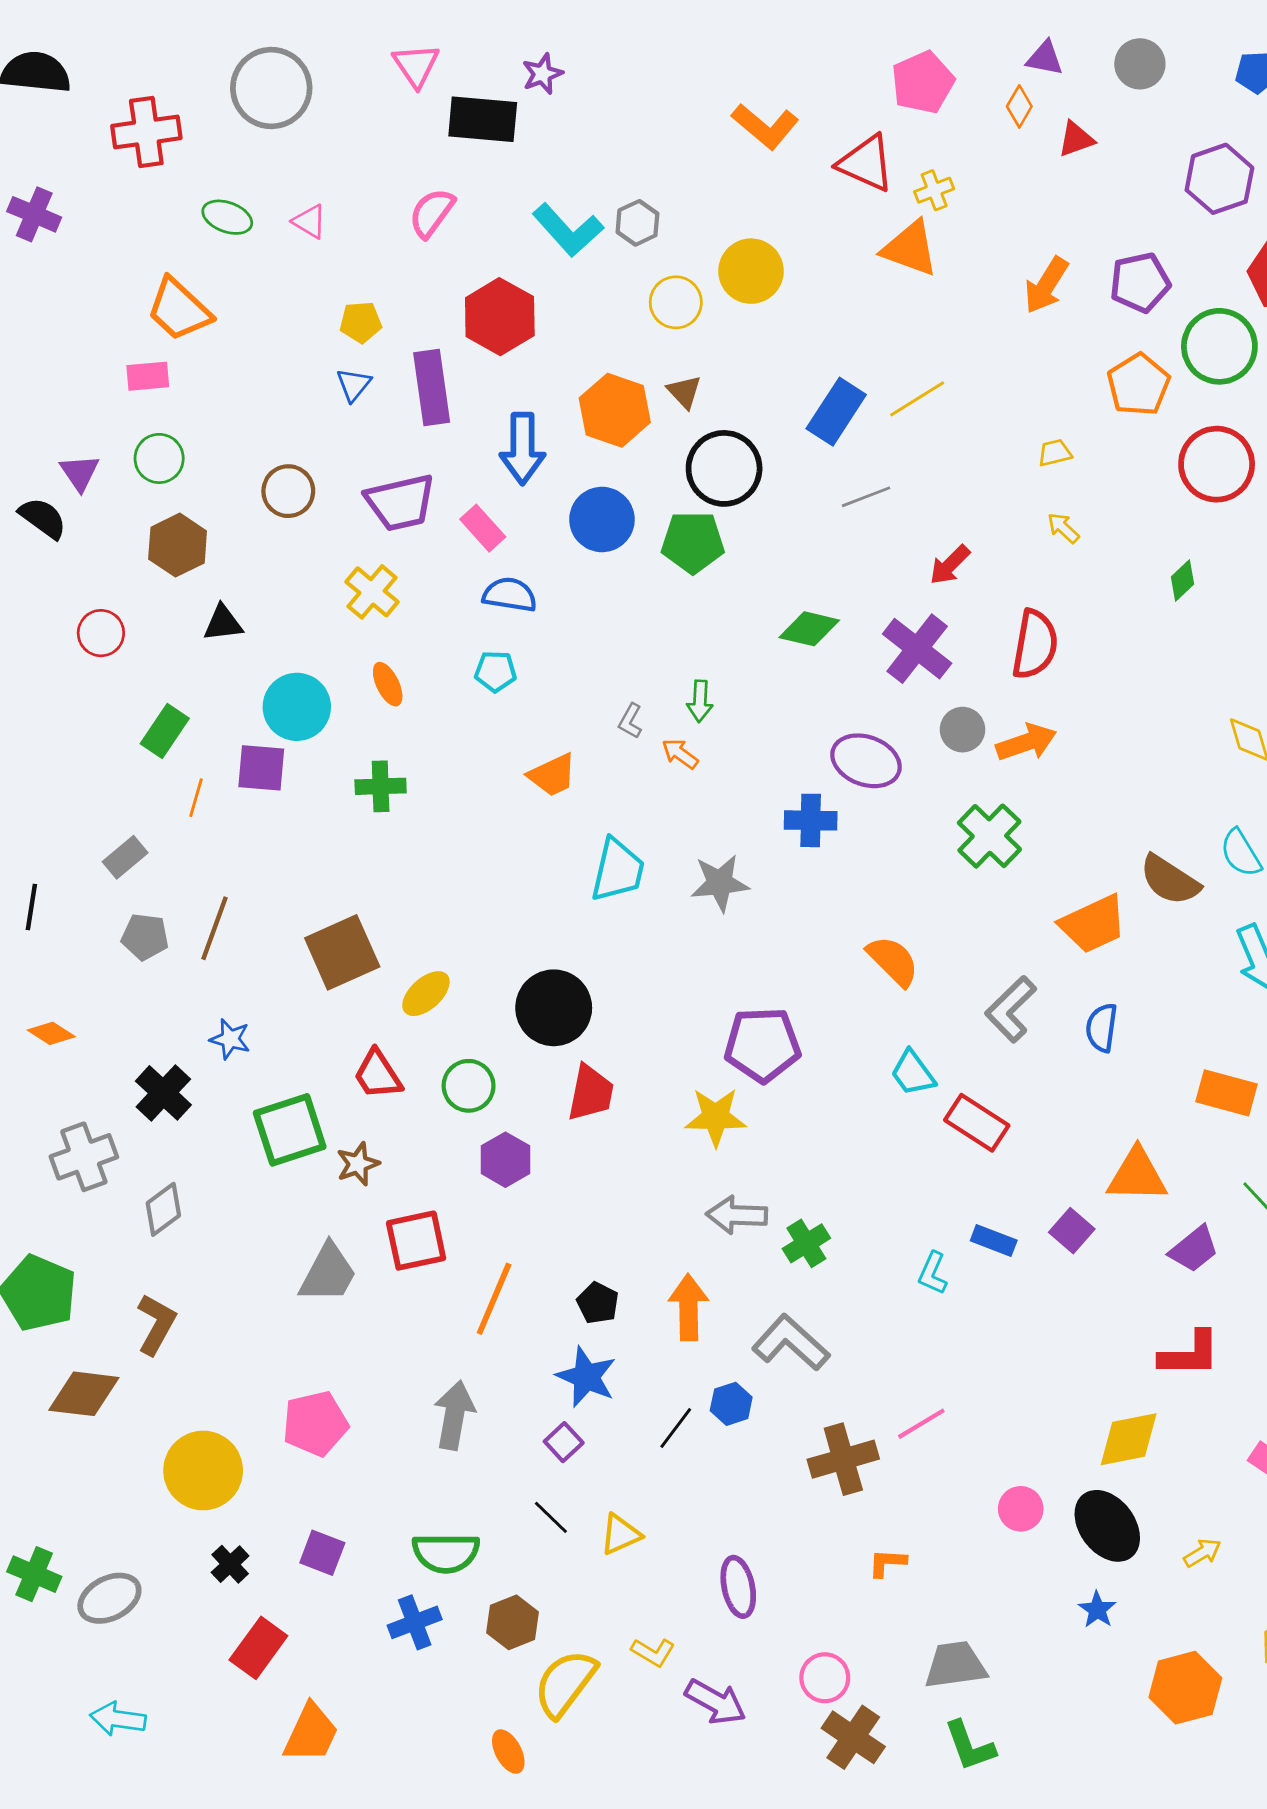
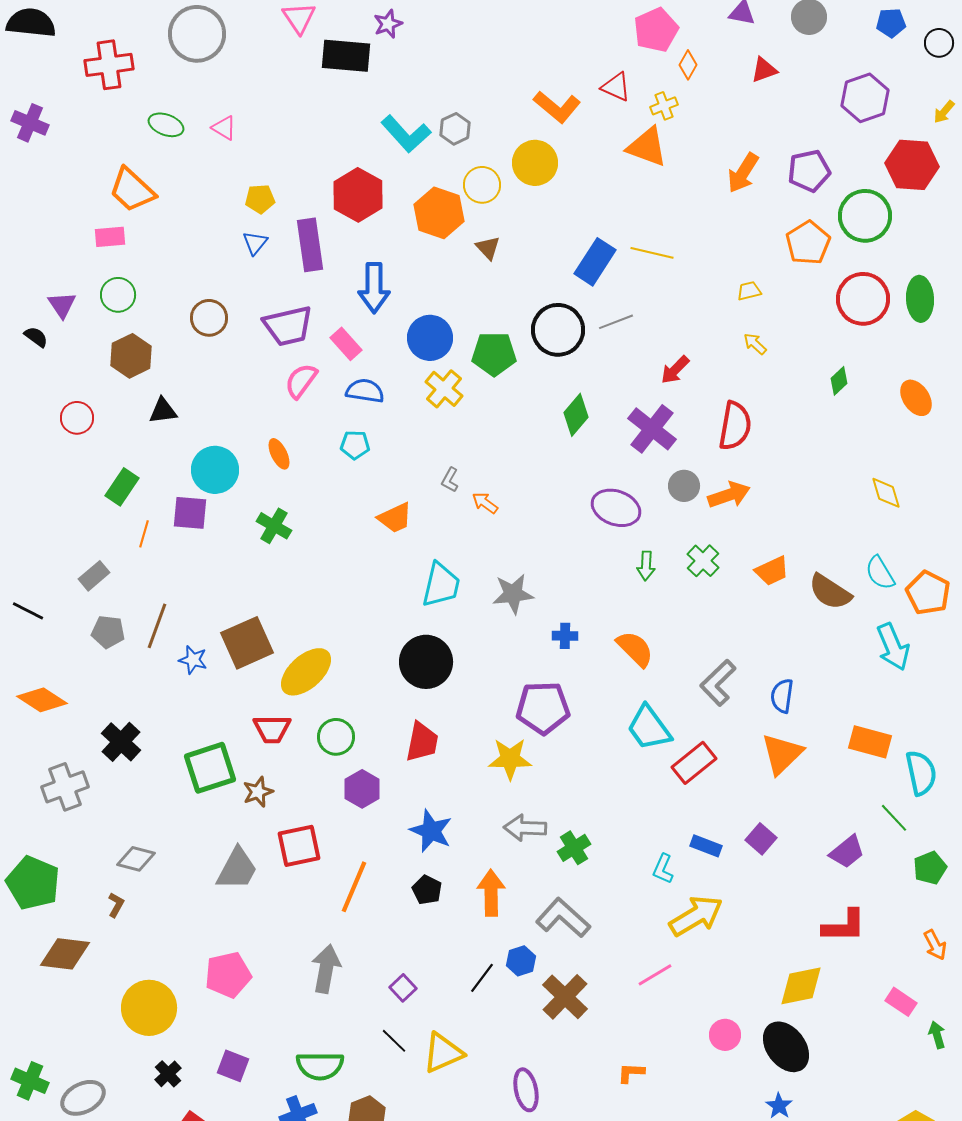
orange diamond: (1019, 106) -> (688, 65), moved
orange L-shape: (765, 126) -> (557, 107), moved
red triangle: (866, 163) -> (616, 87), size x0.7
pink semicircle: (432, 213) -> (301, 381), moved
yellow line: (917, 399) -> (652, 253), turned 45
orange hexagon: (615, 410) -> (439, 213), moved
black circle: (724, 468) -> (558, 330), moved
black semicircle: (43, 518) -> (36, 337), size x0.7
yellow cross: (372, 592) -> (444, 389), moved
green diamond: (809, 629) -> (576, 415), turned -63
green arrow: (700, 701) -> (646, 566), moved
green cross: (381, 786) -> (274, 526), turned 32
blue cross: (811, 820) -> (565, 636), moved, size x0.7
green cross: (989, 836) -> (703, 561), size x0.7
black line: (31, 907) -> (28, 611), turned -72
orange trapezoid: (1093, 924) -> (772, 571), moved, size x0.7
yellow ellipse: (426, 994) -> (306, 672), size x1.5
black circle: (554, 1008) -> (426, 662), moved
orange diamond: (51, 1033) -> (42, 700), size x1.5
blue star: (230, 1039) -> (193, 660), moved
cyan trapezoid: (913, 1073) -> (649, 728), size x1.4
red trapezoid: (378, 1074) -> (272, 729), turned -57
red rectangle: (977, 1123) -> (694, 763), turned -72
orange triangle: (1137, 1175) -> (782, 754), moved, turned -45
gray diamond: (163, 1209) -> (136, 859), moved, turned 51
brown L-shape: (156, 1324) -> (116, 905), size x0.6
blue star: (586, 1377) -> (431, 831), moved
brown cross: (843, 1459) -> (565, 997), moved, turned -30
yellow triangle: (620, 1534) -> (443, 1053), size x1.4
yellow arrow: (1202, 1553) -> (696, 916), moved, size x2.0

